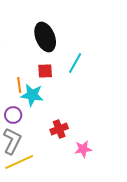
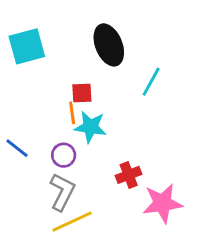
red square: (45, 71) -> (82, 93), moved
pink star: (83, 149) -> (162, 203), size x1.6

